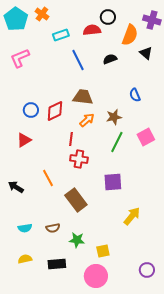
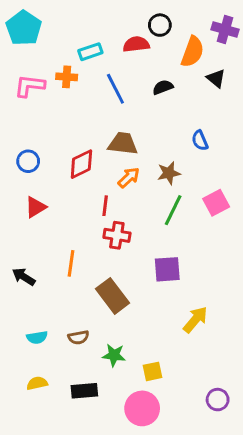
orange cross: (42, 14) -> (67, 77), moved, turned -32
pink L-shape: (20, 58) -> (30, 86), turned 30
blue circle: (31, 110) -> (28, 161), moved
orange line: (48, 178) -> (71, 263), turned 36

